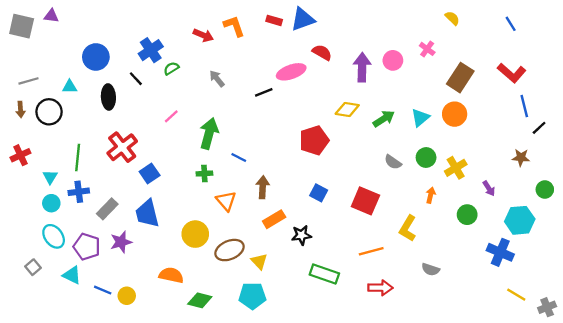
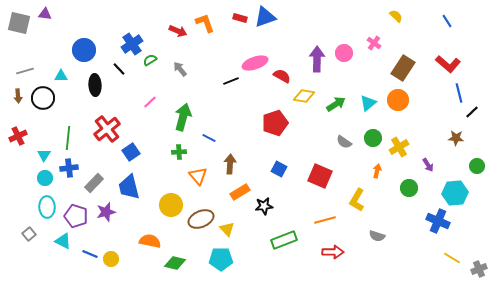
red semicircle: (322, 52) -> (282, 76), moved
gray arrow: (217, 79) -> (180, 69), moved
cyan ellipse: (54, 236) -> (47, 207), turned 35
green rectangle: (324, 274) -> (284, 240), turned -40

